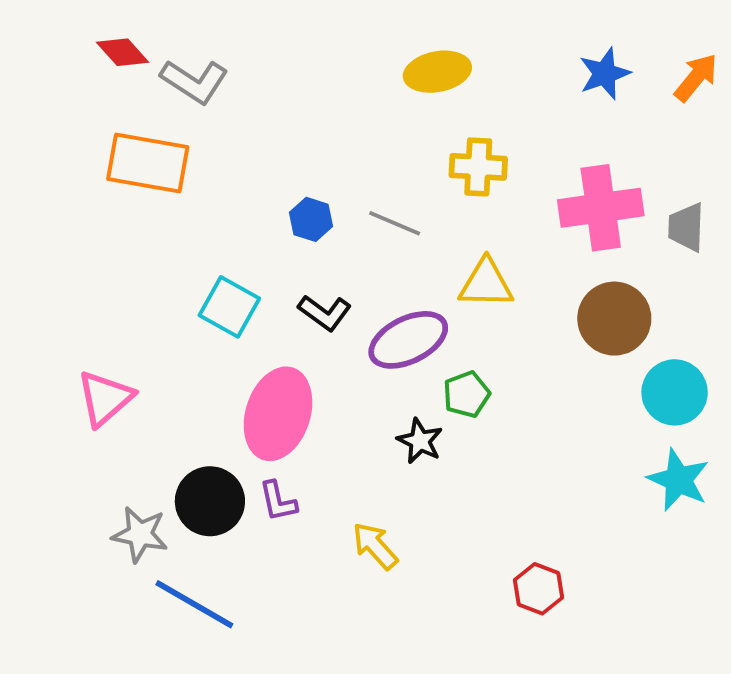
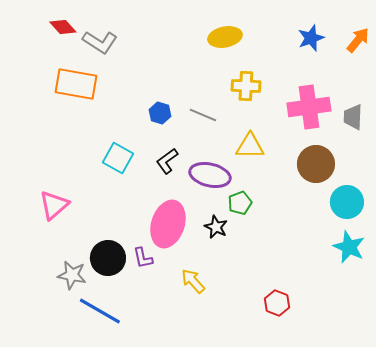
black L-shape: (325, 313) -> (167, 161), turned 108
purple ellipse: (408, 340) -> (210, 175), turned 39
pink ellipse: (278, 414) -> (168, 224), moved

